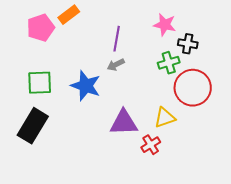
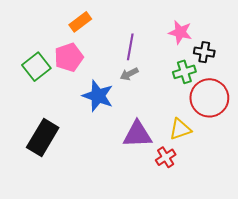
pink pentagon: (41, 28) -> (69, 57), moved
green square: (40, 83) -> (36, 67), moved, turned -36

